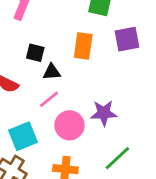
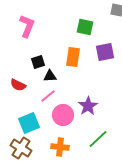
black square: (35, 53) -> (38, 62), turned -32
purple star: (104, 113) -> (88, 106), turned -30

